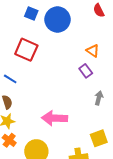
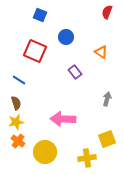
red semicircle: (99, 10) -> (107, 12), turned 48
blue circle: (57, 20) -> (66, 37), moved, size x0.6
purple rectangle: (86, 71) -> (75, 72), moved

